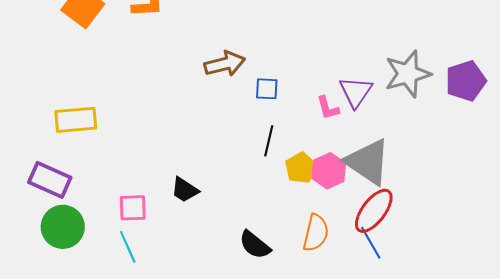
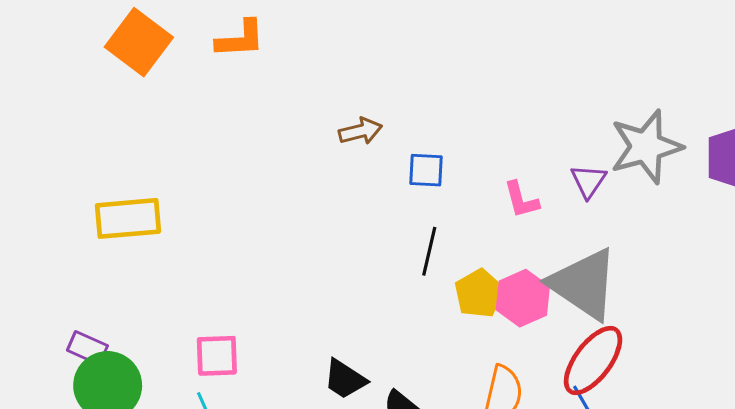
brown arrow: (225, 64) -> (360, 131), size x0.7
purple triangle: (356, 92) -> (588, 181), moved, size x0.7
purple rectangle: (50, 180) -> (87, 348), moved, size x0.6
black trapezoid: (185, 190) -> (345, 379), moved

